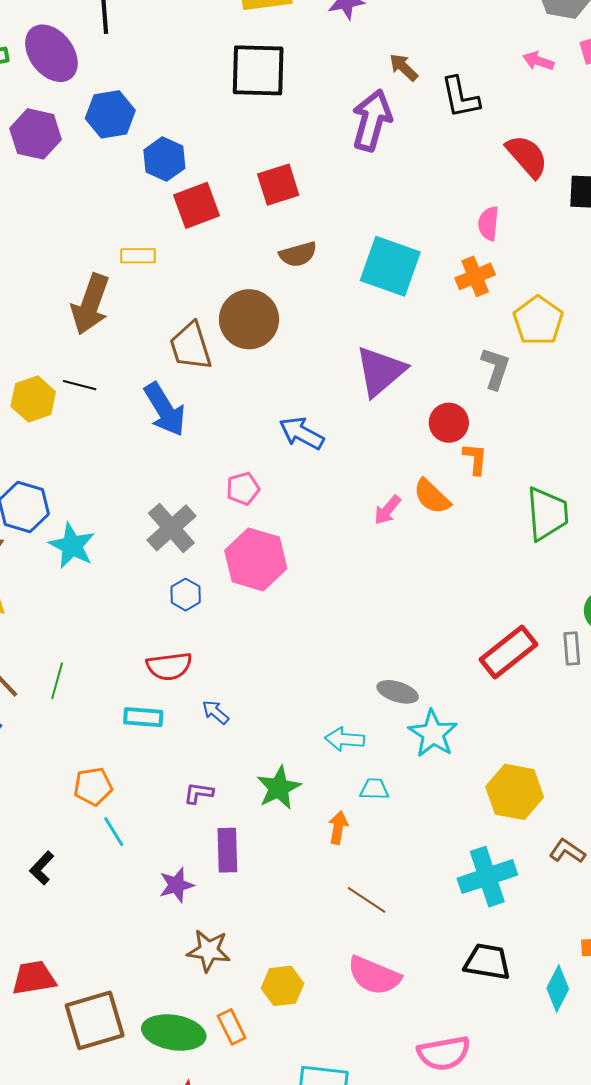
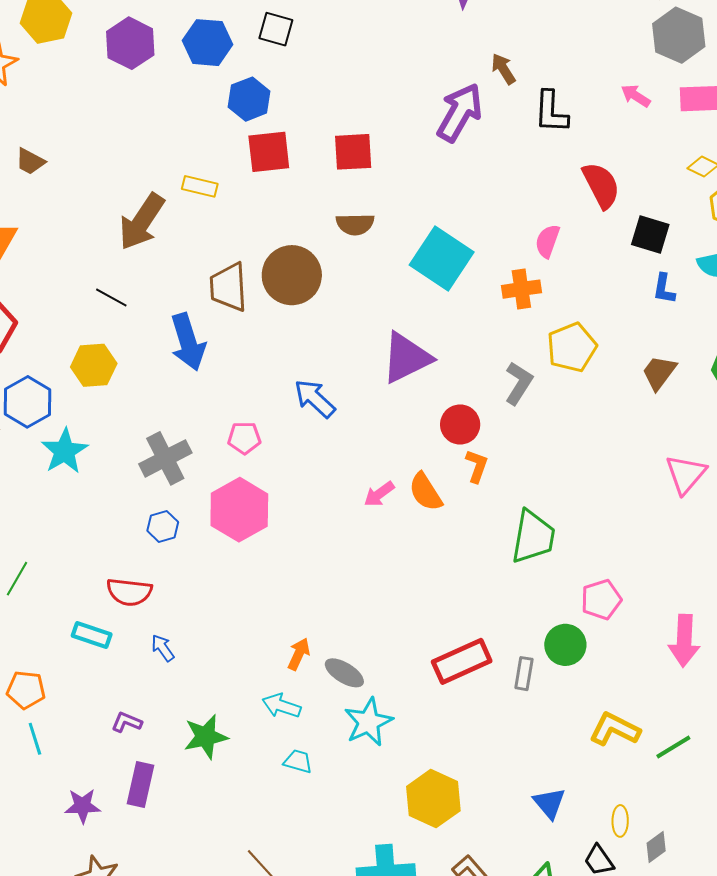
black square: (258, 70) -> (276, 29), moved, size x0.6
yellow hexagon: (33, 399) -> (94, 365), moved
orange arrow: (338, 828) -> (299, 654), moved

